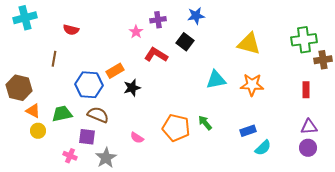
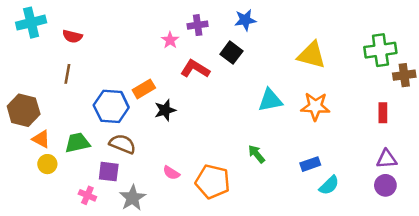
red semicircle: (71, 30) -> (72, 36), moved
orange pentagon: (176, 128) -> (213, 182), moved

